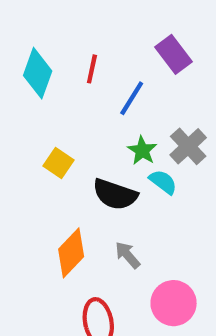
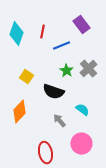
blue line: (132, 98) -> (61, 46), turned 36
cyan semicircle: (163, 182) -> (82, 110), moved
orange diamond: (71, 253) -> (19, 112), moved

